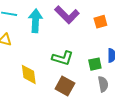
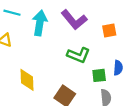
green L-shape: (63, 58) -> (78, 55), moved

